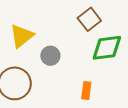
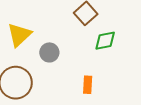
green diamond: (107, 48) -> (105, 41), size x0.7

